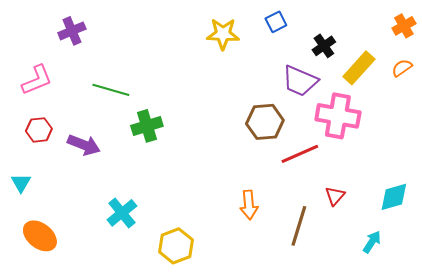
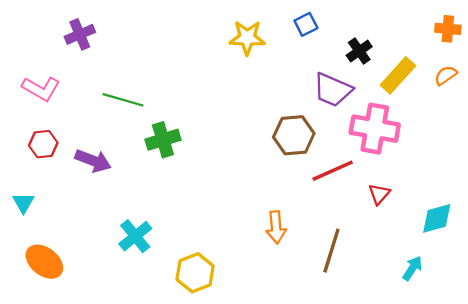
orange cross: (404, 26) -> (448, 29), turned 35
pink L-shape: (37, 80) -> (41, 89), turned 52
red triangle: (335, 196) -> (379, 194), moved

